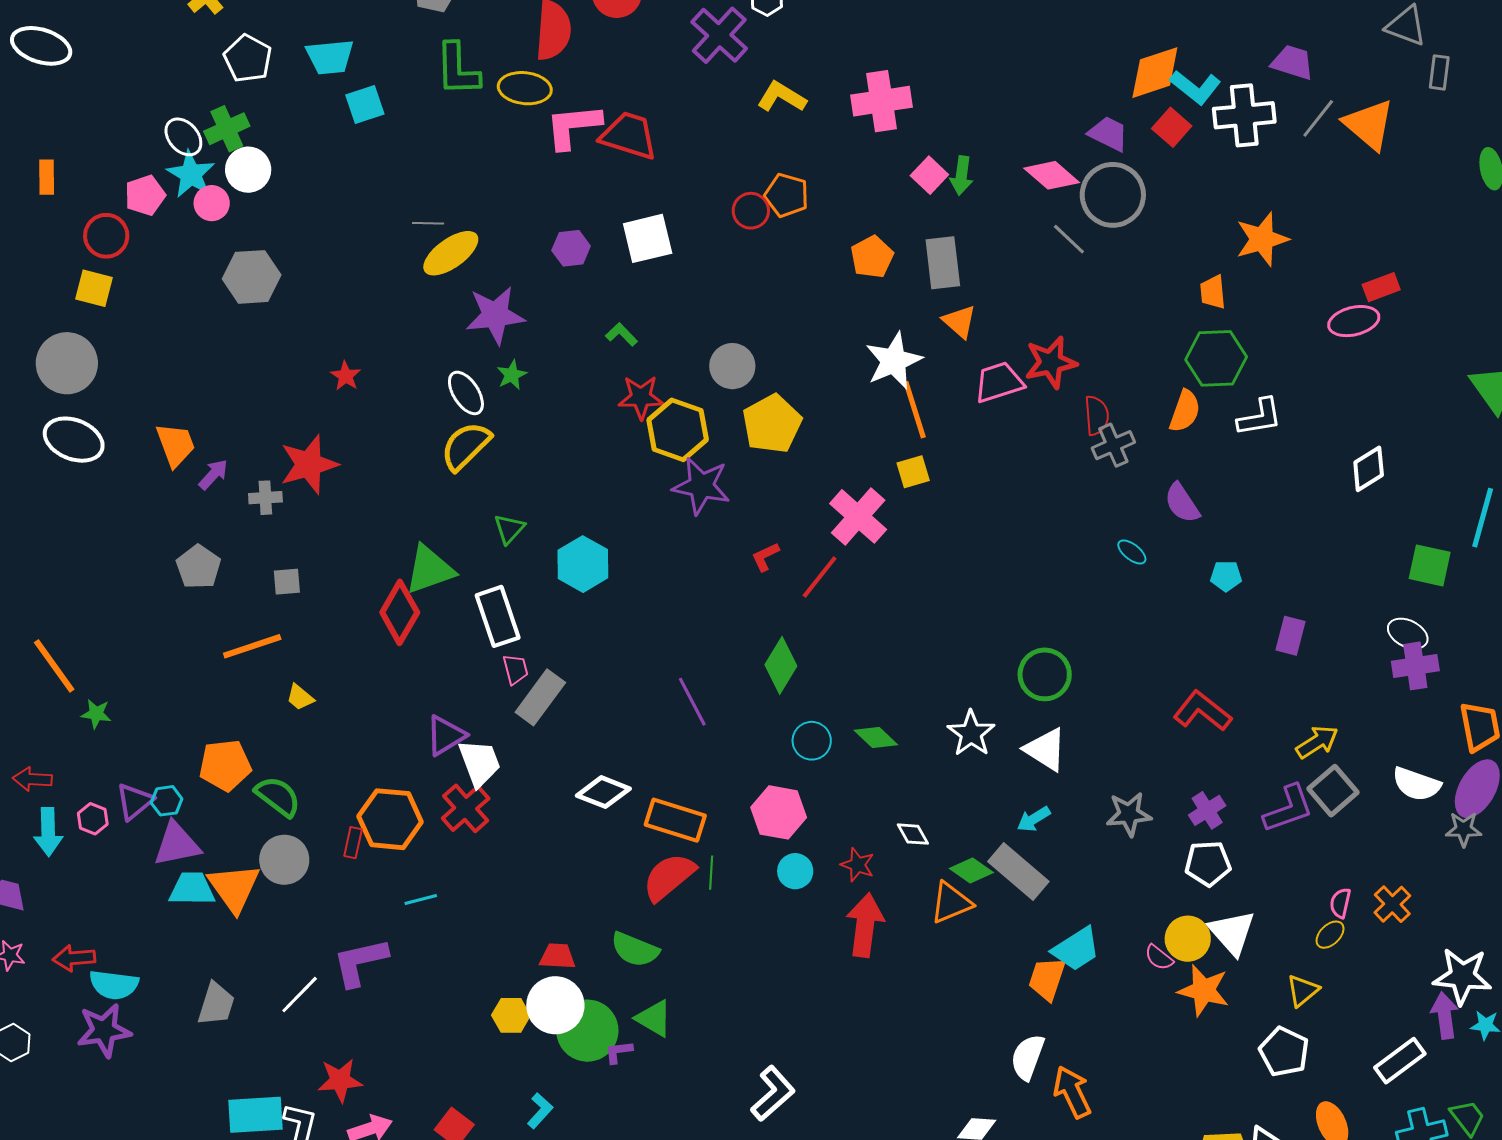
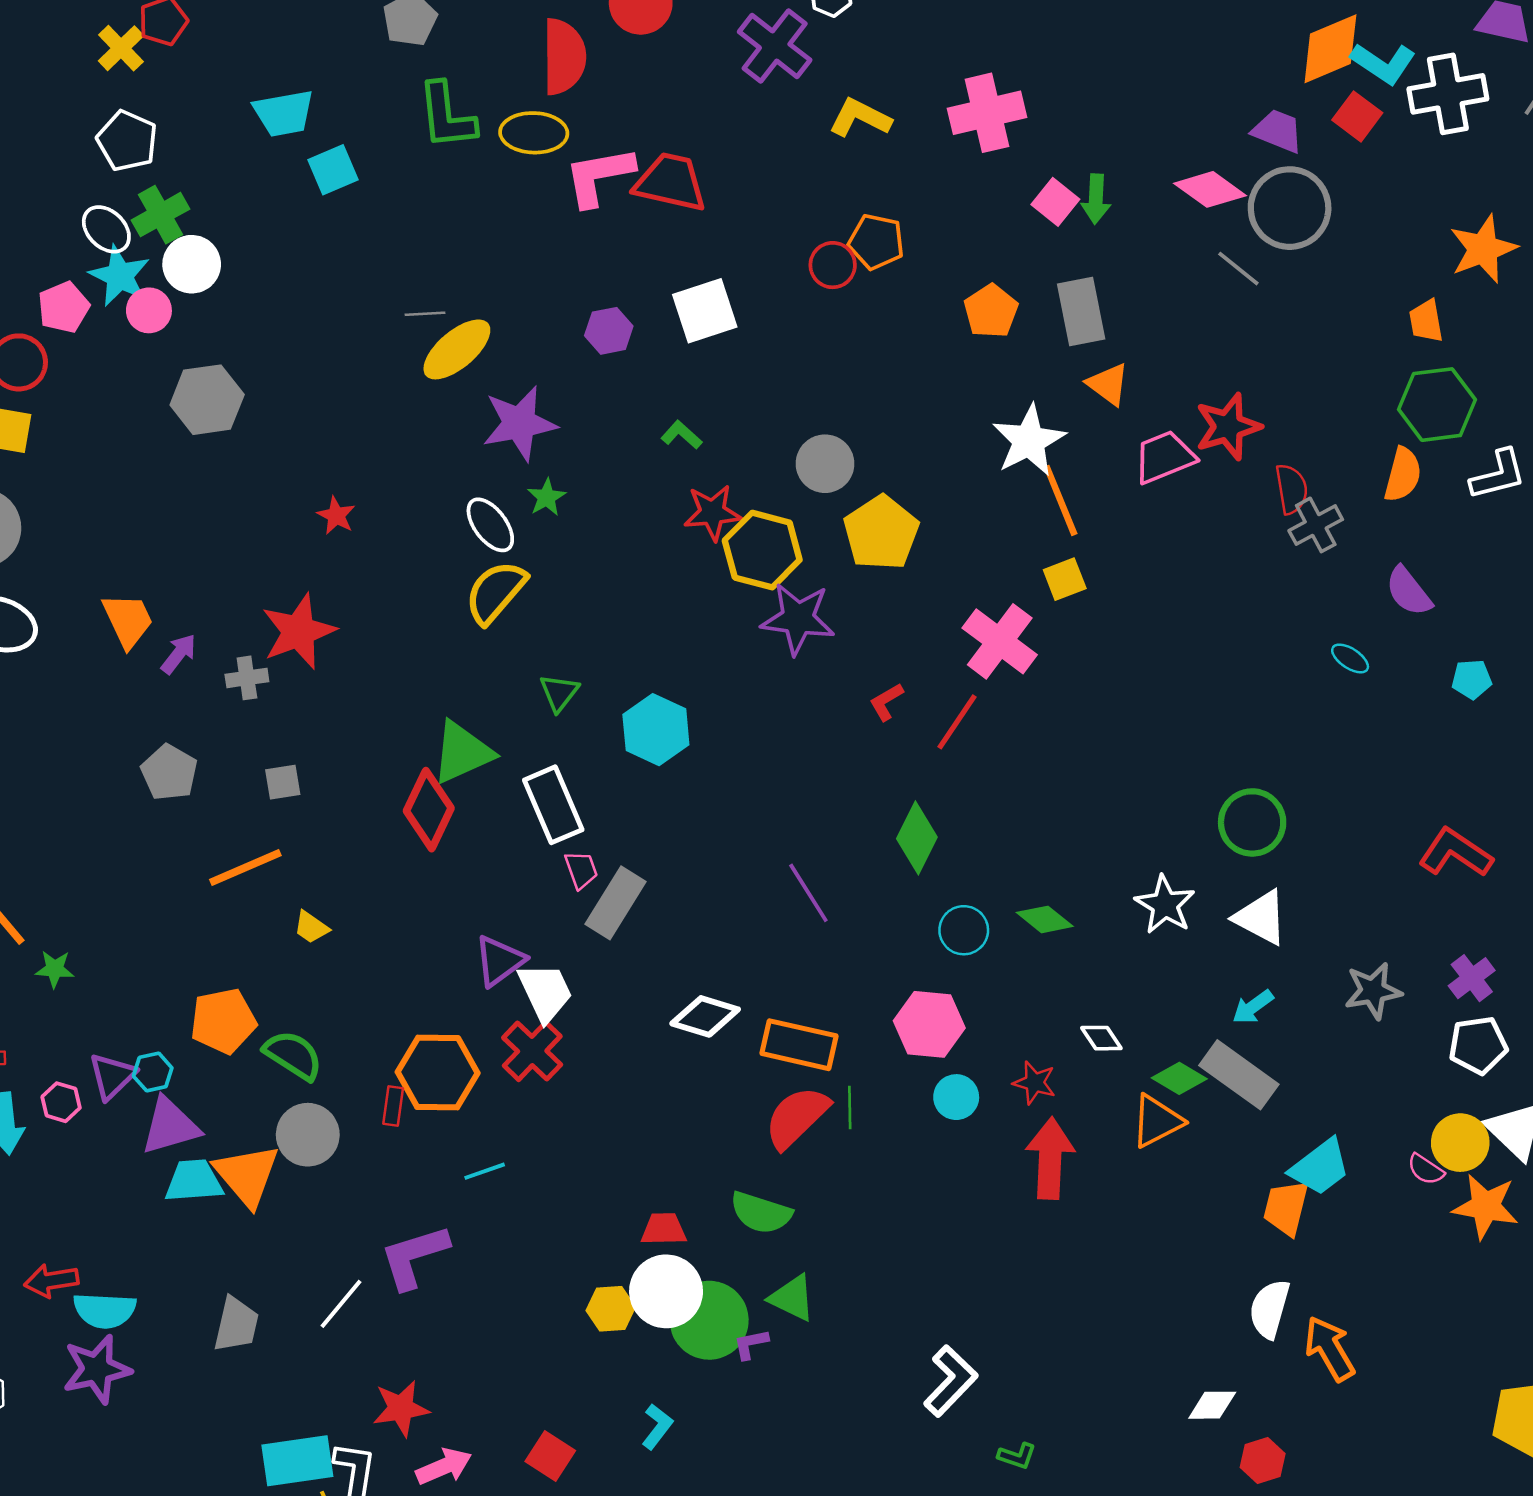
white pentagon: (248, 59) -> (127, 141), moved

